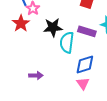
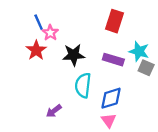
cyan semicircle: (67, 42) -> (83, 85), moved
purple arrow: (36, 75) -> (54, 111), turned 144

